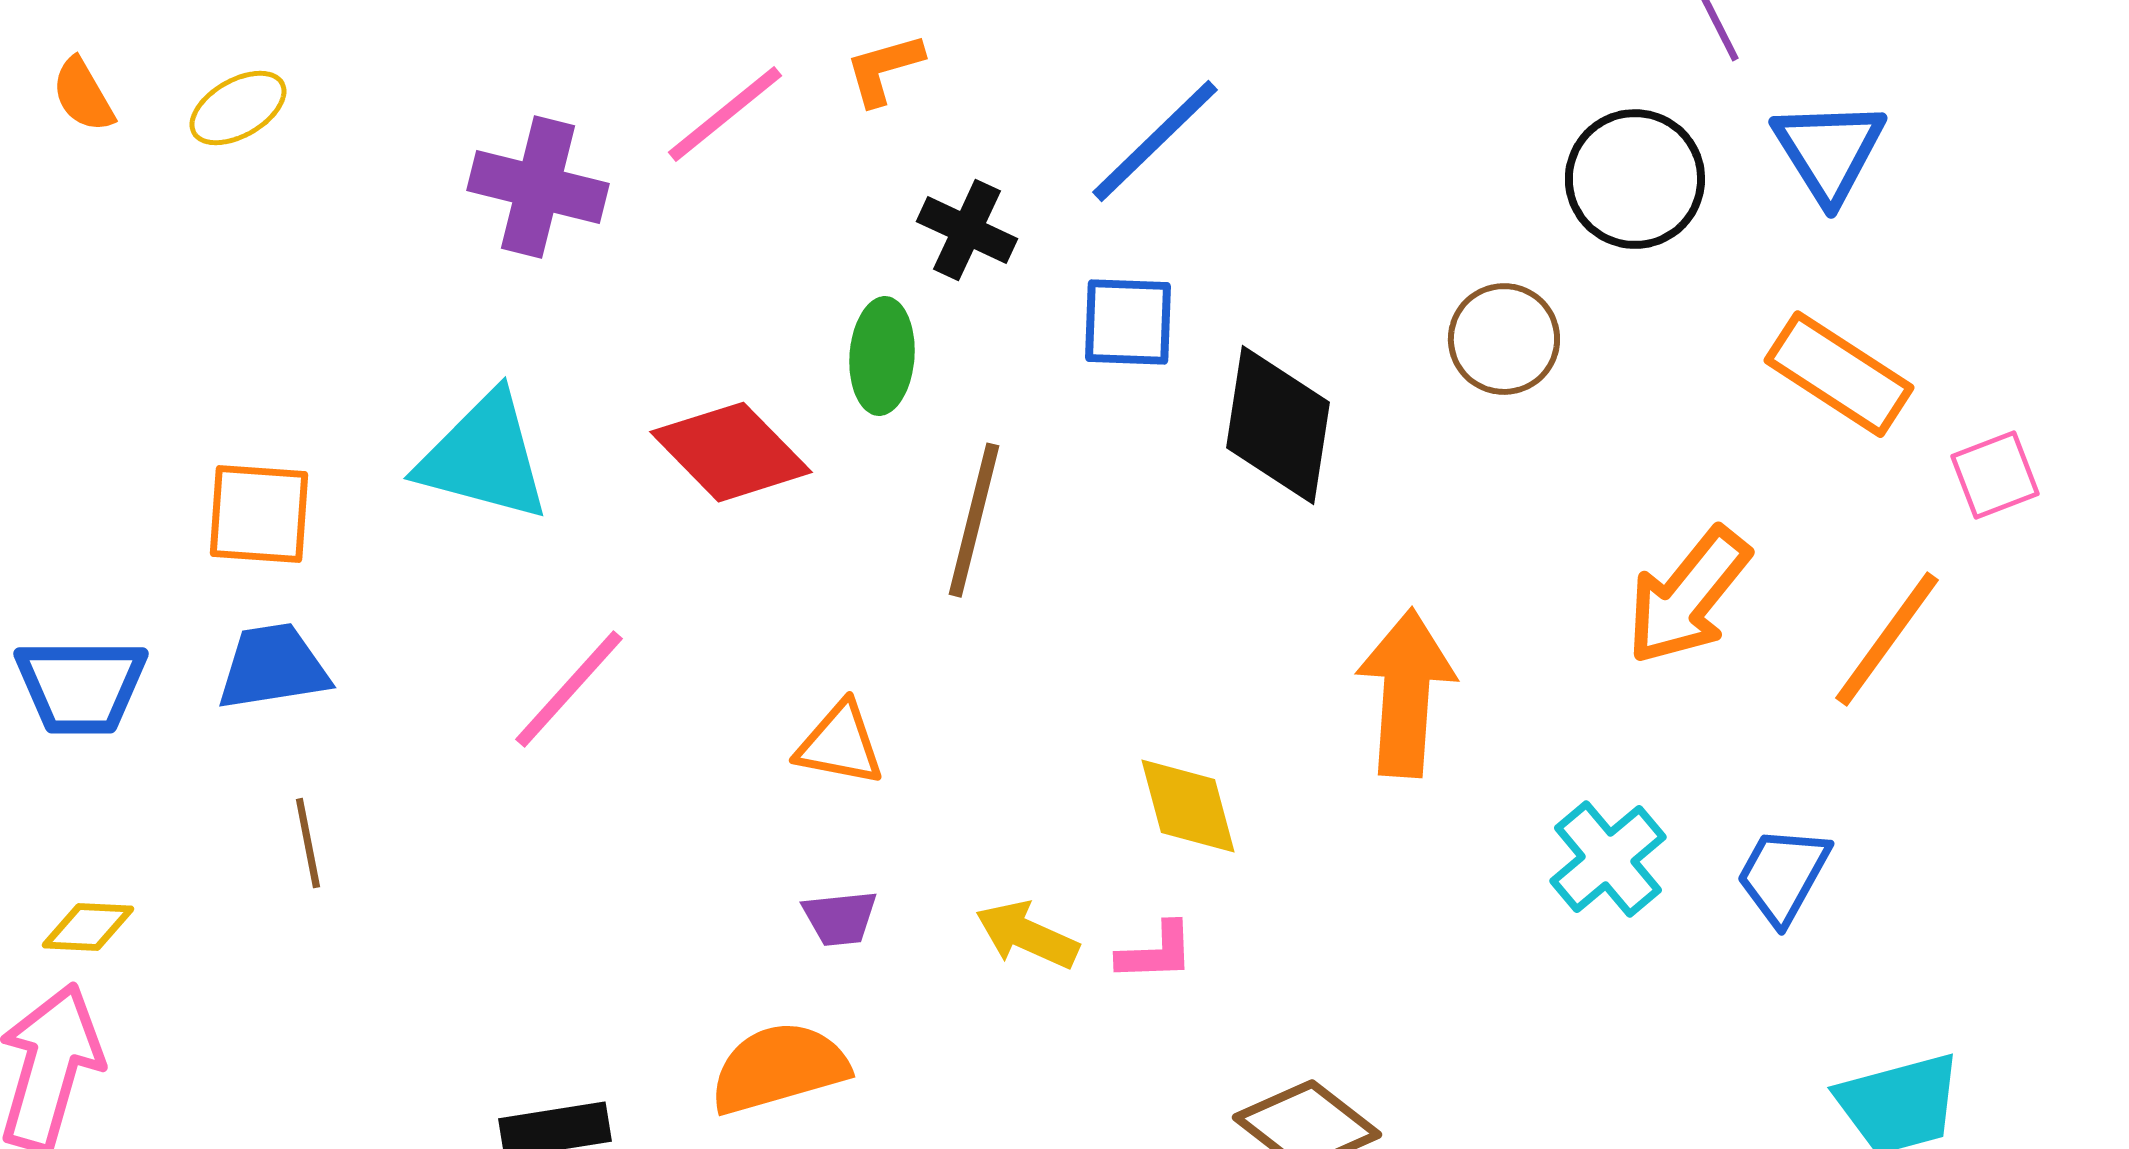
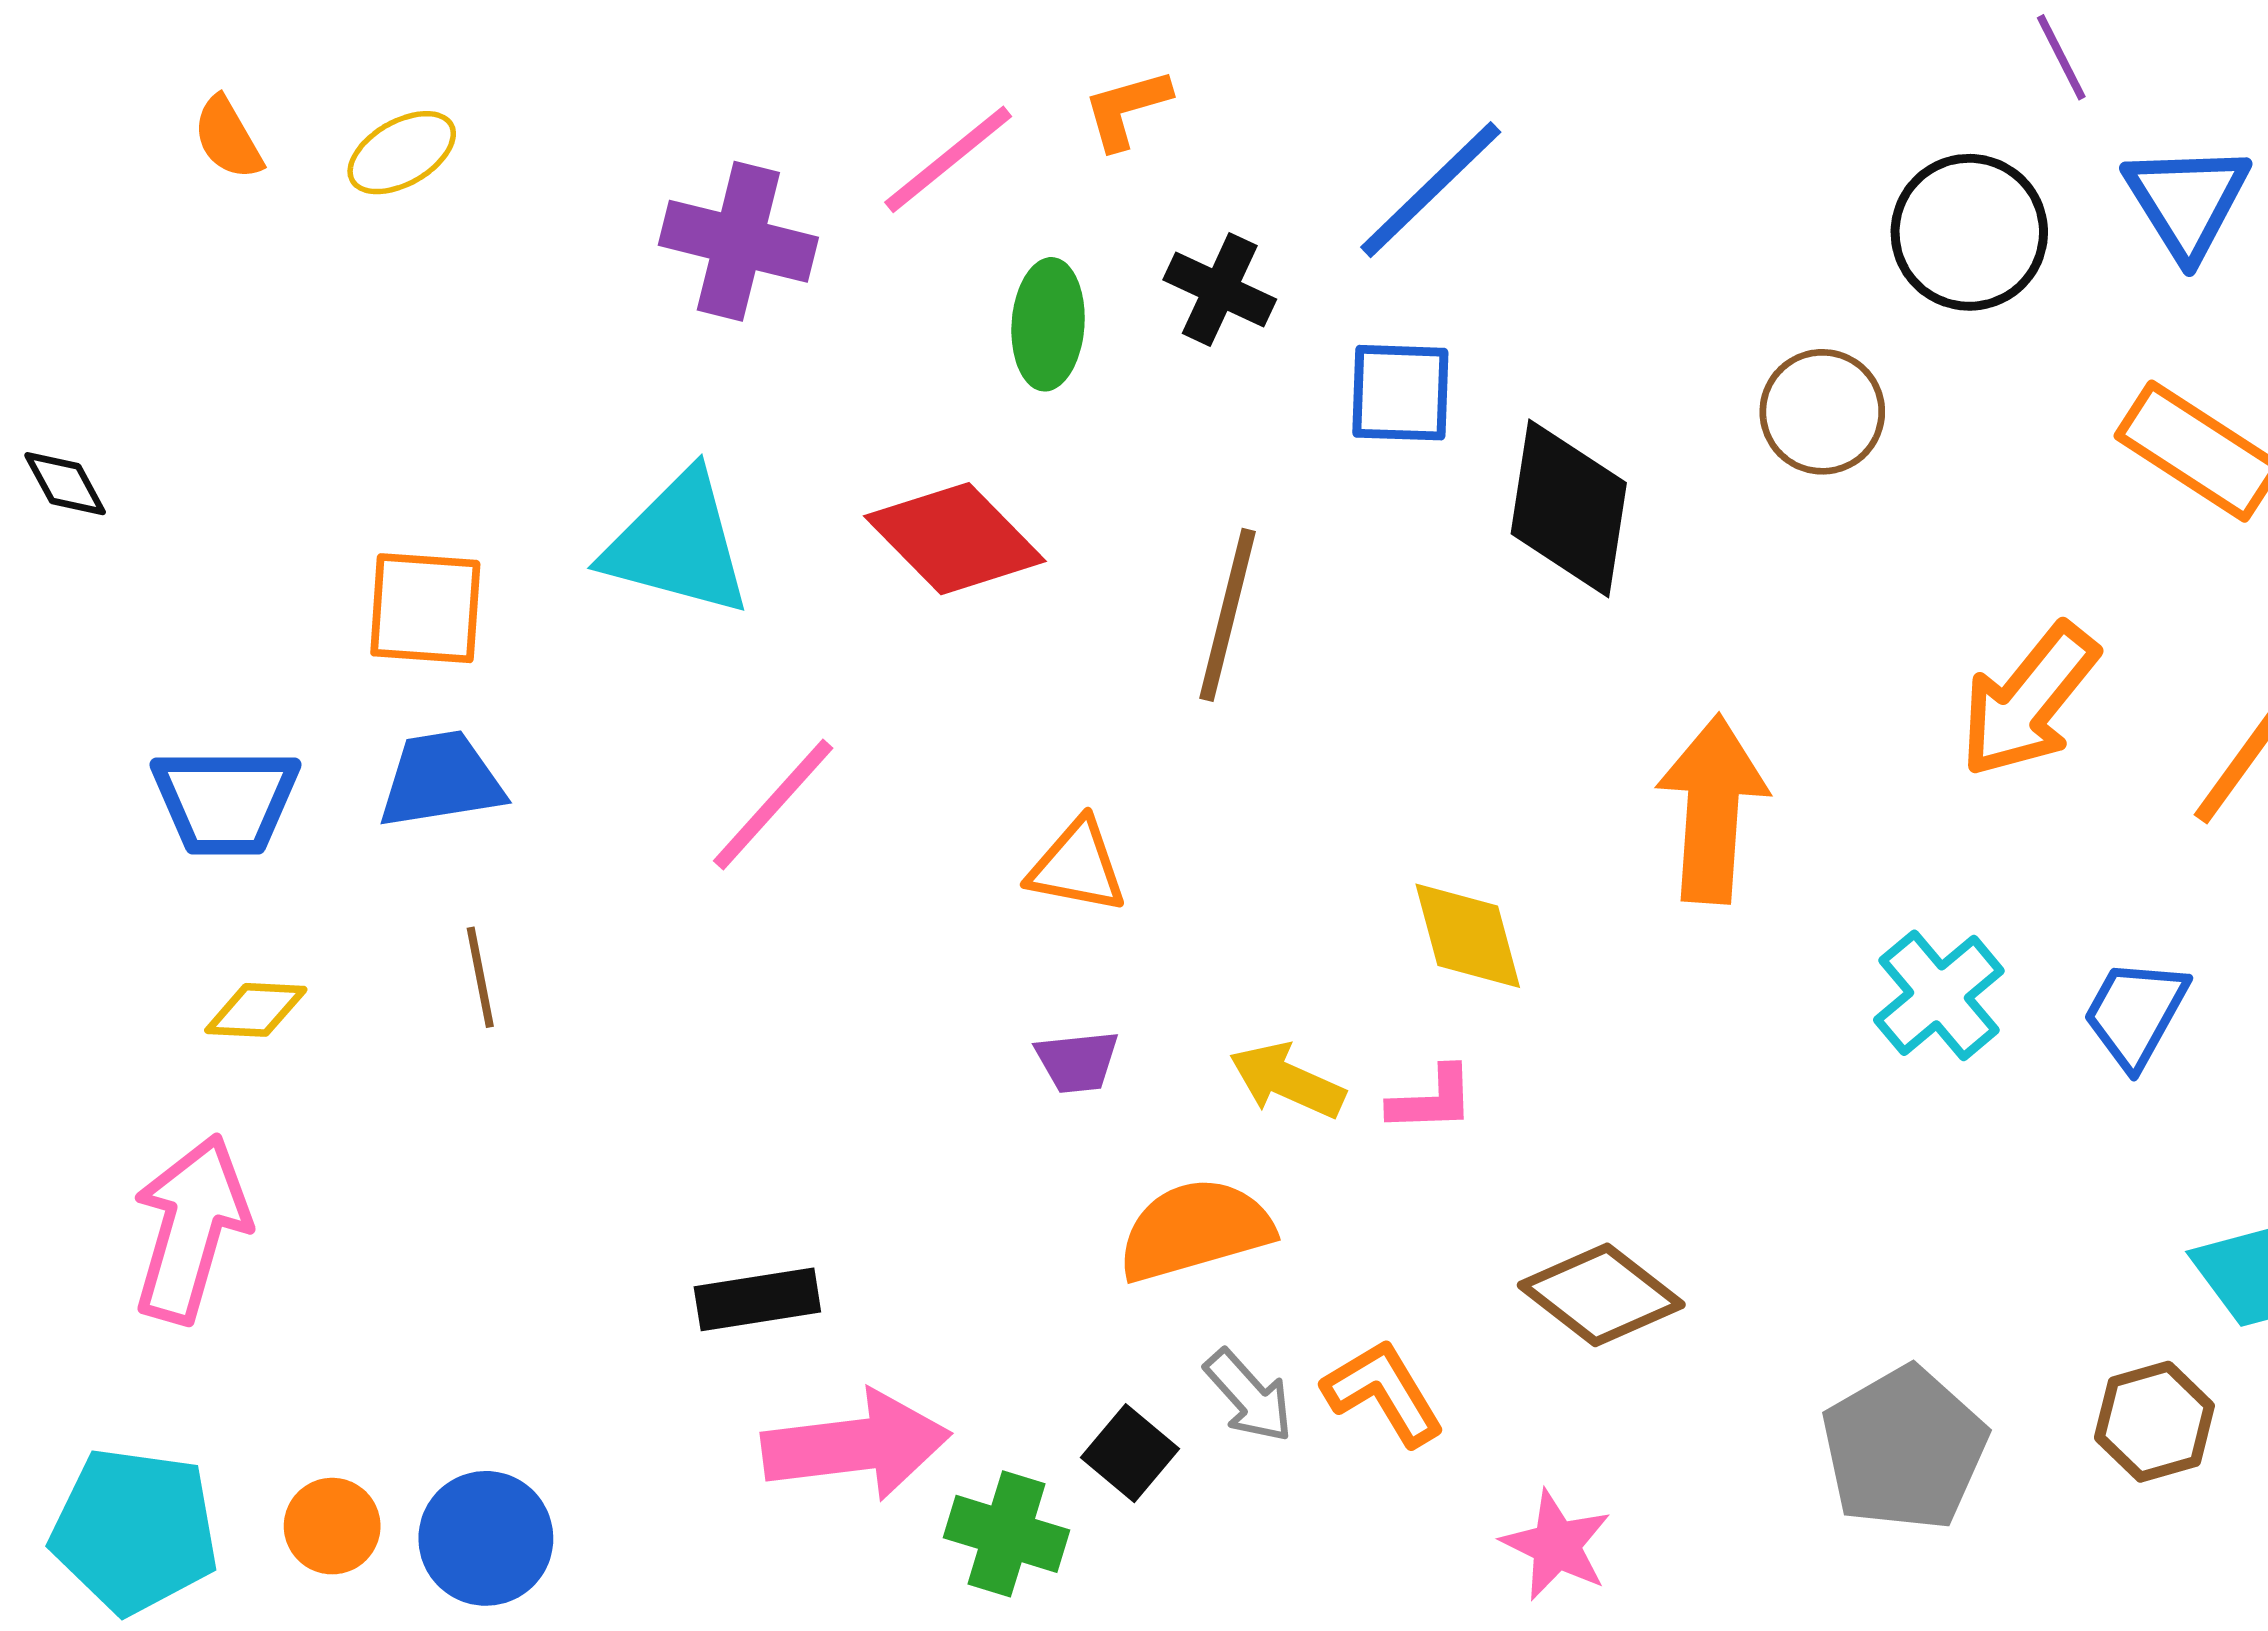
green ellipse: (882, 356) -> (1048, 324), moved
yellow diamond: (88, 927) -> (256, 1010), moved
orange semicircle: (779, 1068) -> (1195, 1230), moved

